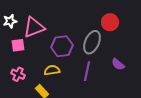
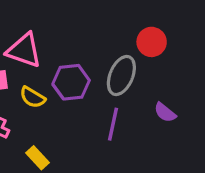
pink triangle: (34, 27) -> (24, 50), turned 40
yellow semicircle: (52, 70) -> (32, 97), moved, turned -140

